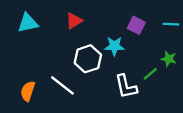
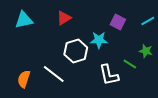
cyan line: (171, 24) -> (148, 21), turned -32
green line: (150, 74) -> (130, 64), turned 72

